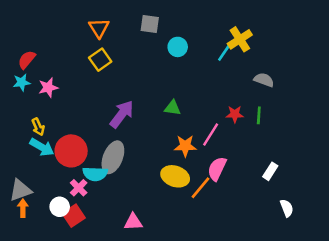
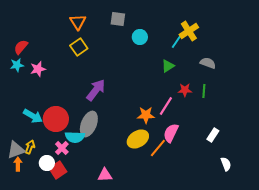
green triangle: (173, 108) -> (168, 66), moved, turned -40
yellow arrow: (38, 127) -> (30, 147), moved, turned -136
yellow ellipse: (175, 176) -> (138, 139), turned -50

